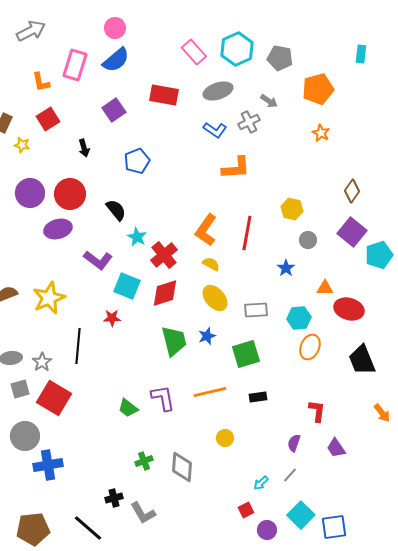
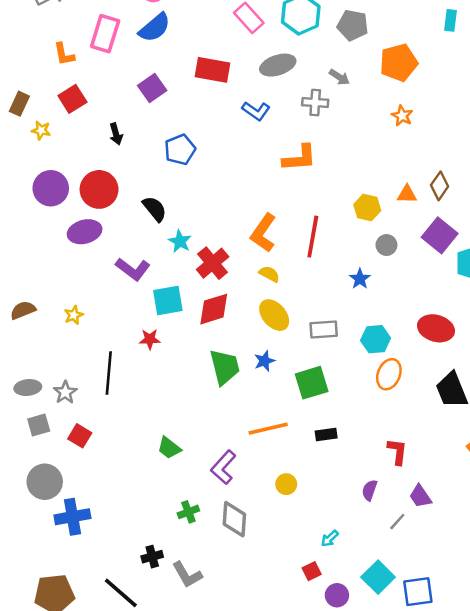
gray cross: (249, 122) -> (315, 102), turned 30
blue L-shape: (215, 130) -> (256, 111), moved
cyan square: (127, 286) -> (168, 301), turned -32
orange triangle: (325, 288) -> (407, 194), moved
yellow star: (49, 298) -> (74, 315), size x0.5
red square: (54, 398) -> (80, 436), size x0.6
purple L-shape: (163, 398) -> (223, 467), moved, turned -128
gray line: (290, 475) -> (397, 522), moved

